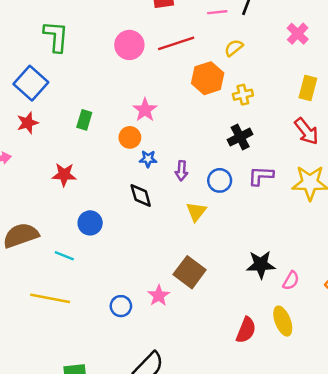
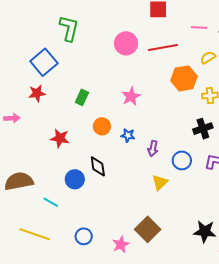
orange circle: (130, 137) -> (102, 126), moved
black diamond: (141, 195) -> (98, 166), moved
blue circle: (121, 306) -> (84, 236), moved

